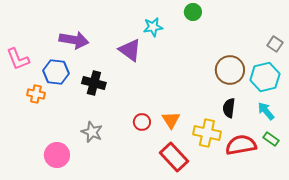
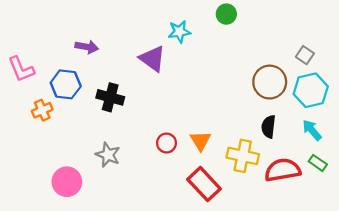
purple arrow: (74, 40) -> (87, 47), size x0.7
gray square: (275, 44) -> (305, 55), moved
orange cross: (36, 94) -> (42, 110), turned -36

